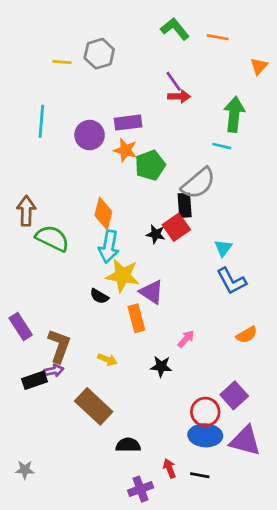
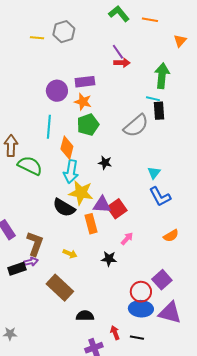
cyan line: (41, 121) -> (49, 127), moved
green pentagon: (150, 165) -> (88, 125), moved
black rectangle: (185, 205) -> (159, 111), moved
red square: (176, 227) -> (117, 209), moved
purple triangle: (152, 292) -> (102, 205), turned -30
black semicircle: (99, 296) -> (64, 208), size x1.6

